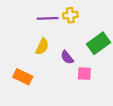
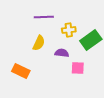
yellow cross: (70, 15) -> (69, 30), moved
purple semicircle: (67, 57) -> (62, 53), turned 136

